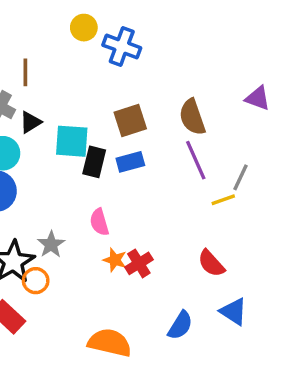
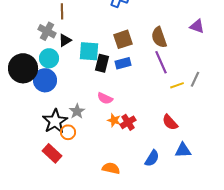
gray line: (241, 177) -> (195, 79), moved
pink semicircle: (99, 222) -> (105, 98), turned -49
blue triangle: (234, 312) -> (183, 150), turned -36
orange semicircle: (110, 343) -> (111, 168), size x0.7

